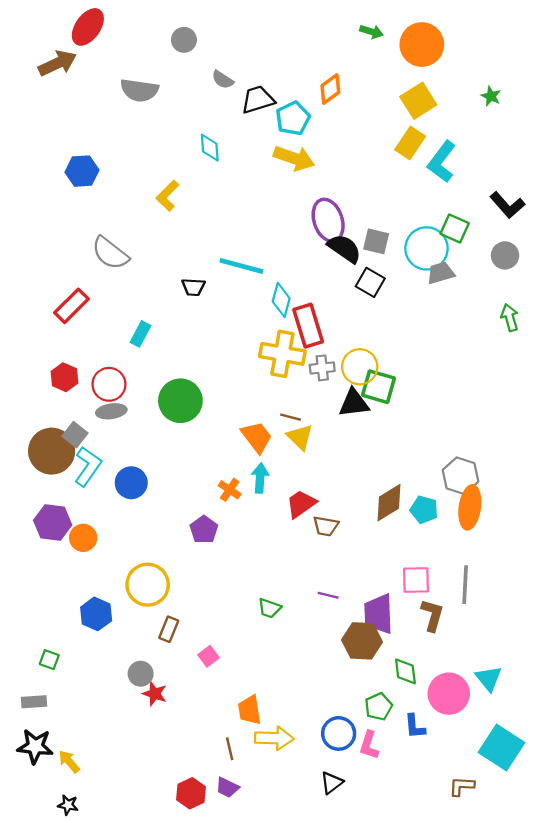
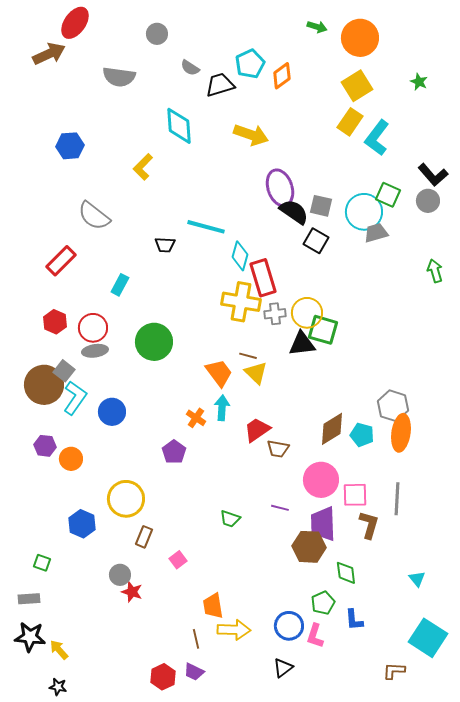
cyan pentagon: (293, 118) -> (250, 64), moved
cyan diamond: (210, 148) -> (179, 126), size x1.5
gray circle: (505, 255) -> (428, 201), moved
purple hexagon: (53, 523) -> (45, 446), size x0.7
cyan triangle: (489, 678) -> (417, 579), size x0.7
pink circle: (449, 694) -> (321, 480), moved

